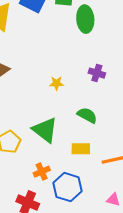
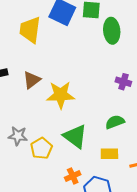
yellow star: (56, 83) -> (61, 95), moved, size x2.0
green semicircle: (87, 115) -> (115, 122), turned -48

